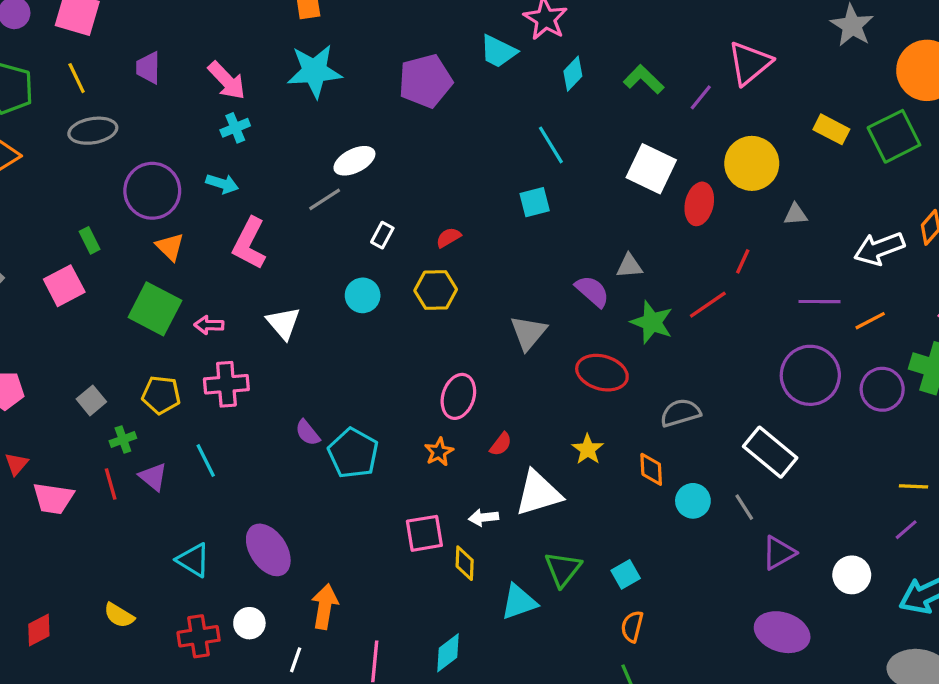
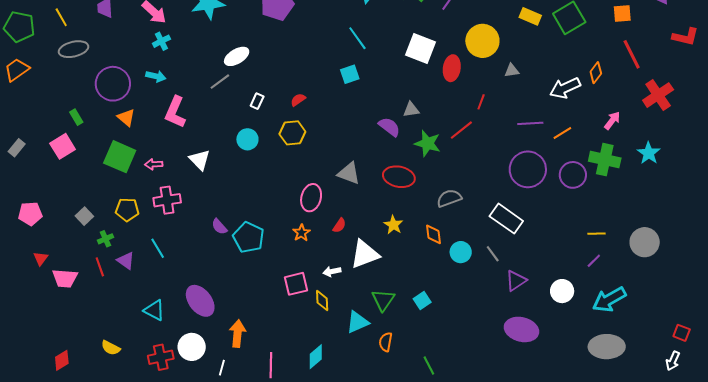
gray triangle: (528, 333) -> (349, 173), moved, turned -45
white circle: (249, 623) -> (192, 347), size x1.4
orange semicircle: (632, 626) -> (386, 342), moved

